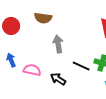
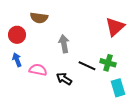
brown semicircle: (43, 18) -> (39, 18), moved
red circle: (11, 26) -> (17, 35), moved

